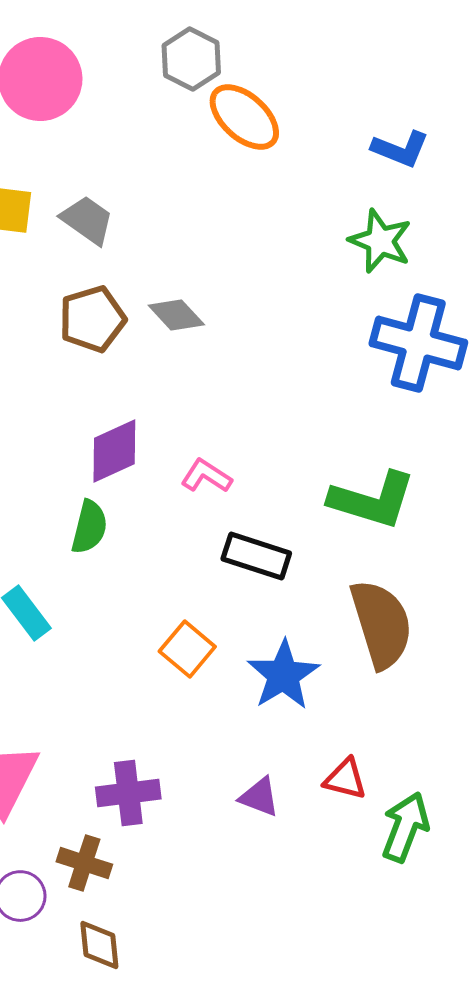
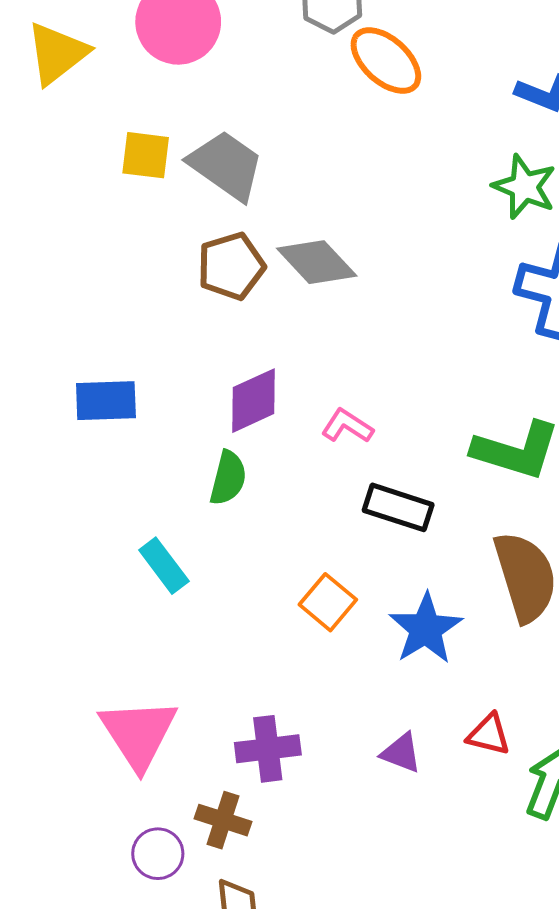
gray trapezoid: (87, 220) -> (226, 165), size x1.4
gray diamond: (176, 315) -> (317, 262), size x1.4

